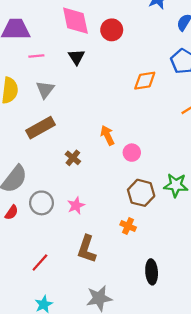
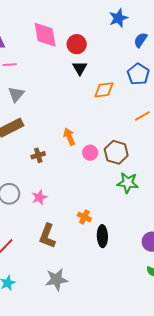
black triangle: (76, 57) -> (80, 68), moved
brown cross: (73, 158) -> (38, 155), turned 32
brown hexagon: (141, 193) -> (116, 152), moved
black ellipse: (152, 272) -> (102, 236), moved

